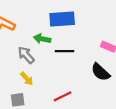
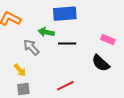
yellow arrow: (27, 79) -> (20, 70), moved

